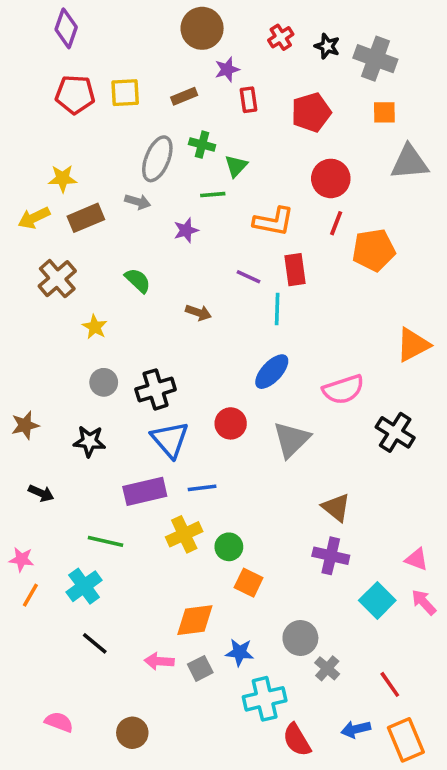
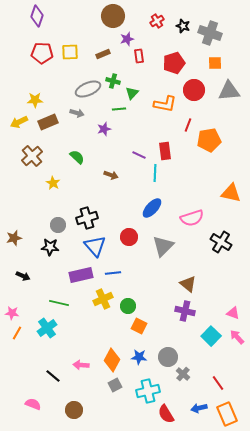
gray ellipse: (157, 159) -> (88, 89), turned 45
red circle: (331, 178) -> (194, 90), moved
orange L-shape: (274, 221) -> (165, 104), moved
orange triangle: (413, 345) -> (231, 193), turned 40
gray circle: (104, 382) -> (58, 225), moved
orange diamond: (195, 620) -> (112, 360), moved, turned -55
black line: (95, 643) -> (53, 376), moved
blue star: (240, 652) -> (139, 357), moved
pink arrow: (159, 661) -> (81, 365), moved
gray square: (200, 668) -> (115, 385), moved

